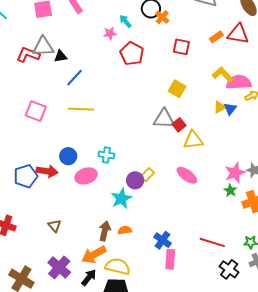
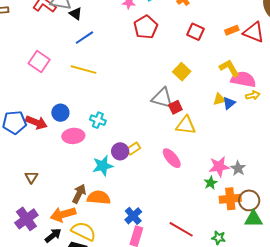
black triangle: (61, 56) -> (76, 14), turned 32
orange semicircle: (125, 230) -> (99, 198), size x1.6

